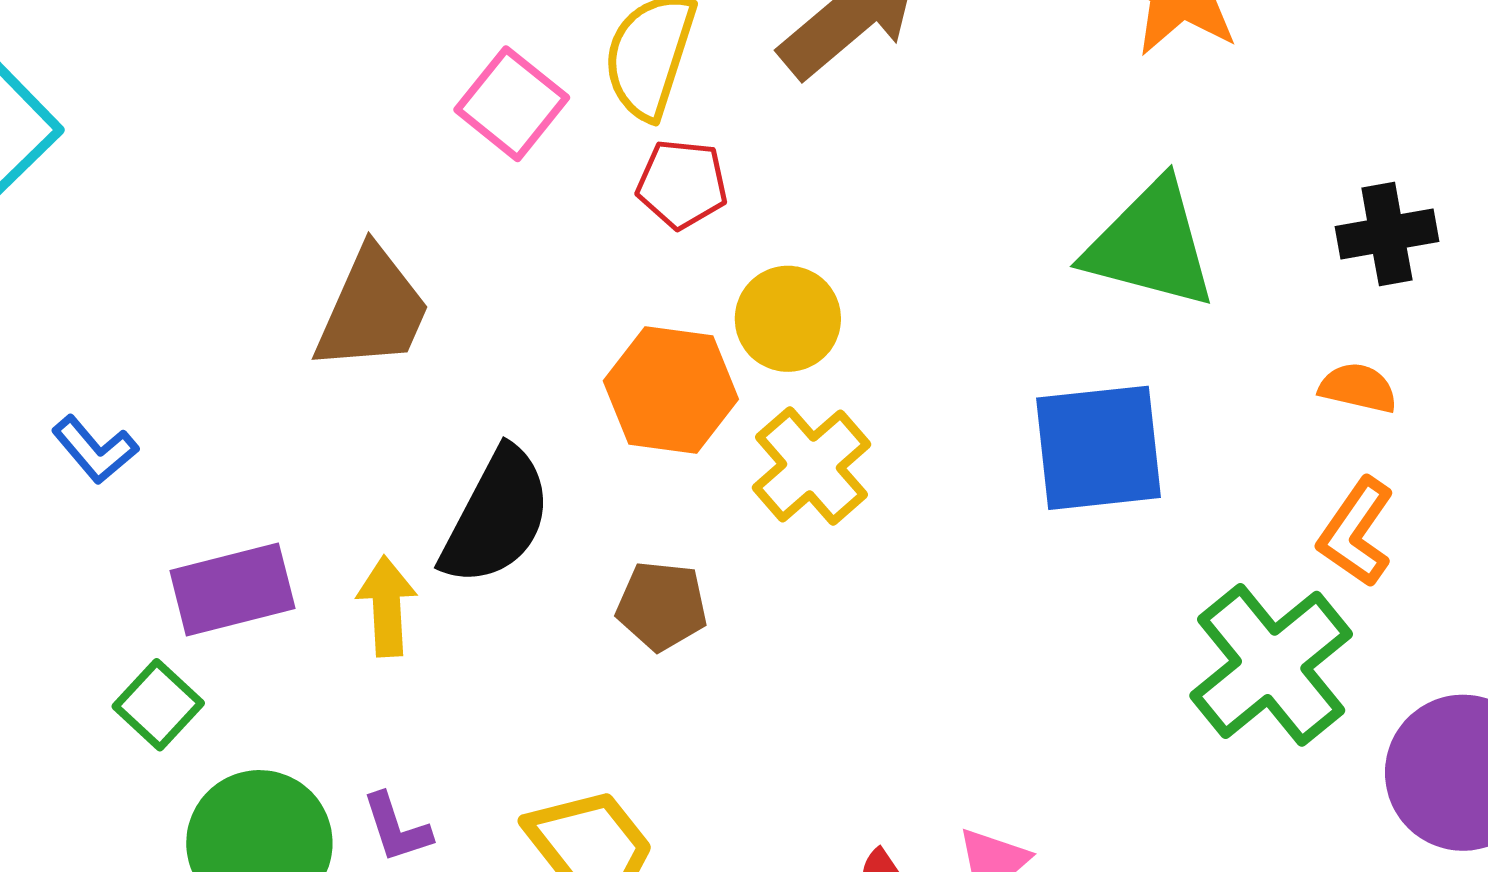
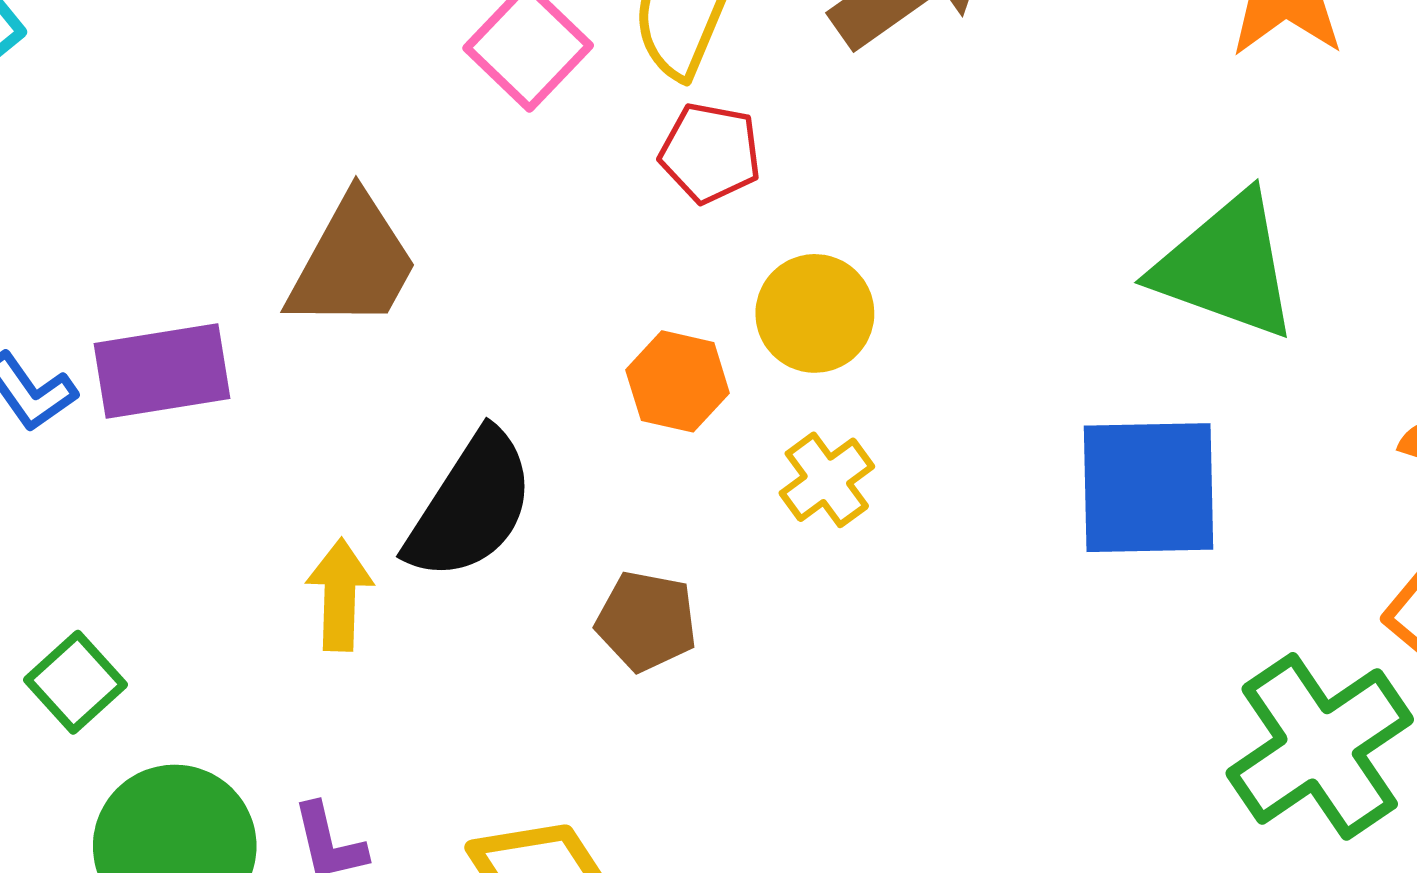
orange hexagon: (671, 390) -> (678, 381), size x0.7
yellow cross: (812, 466) -> (827, 480), size x0.7
purple rectangle: (232, 590) -> (162, 371), moved

